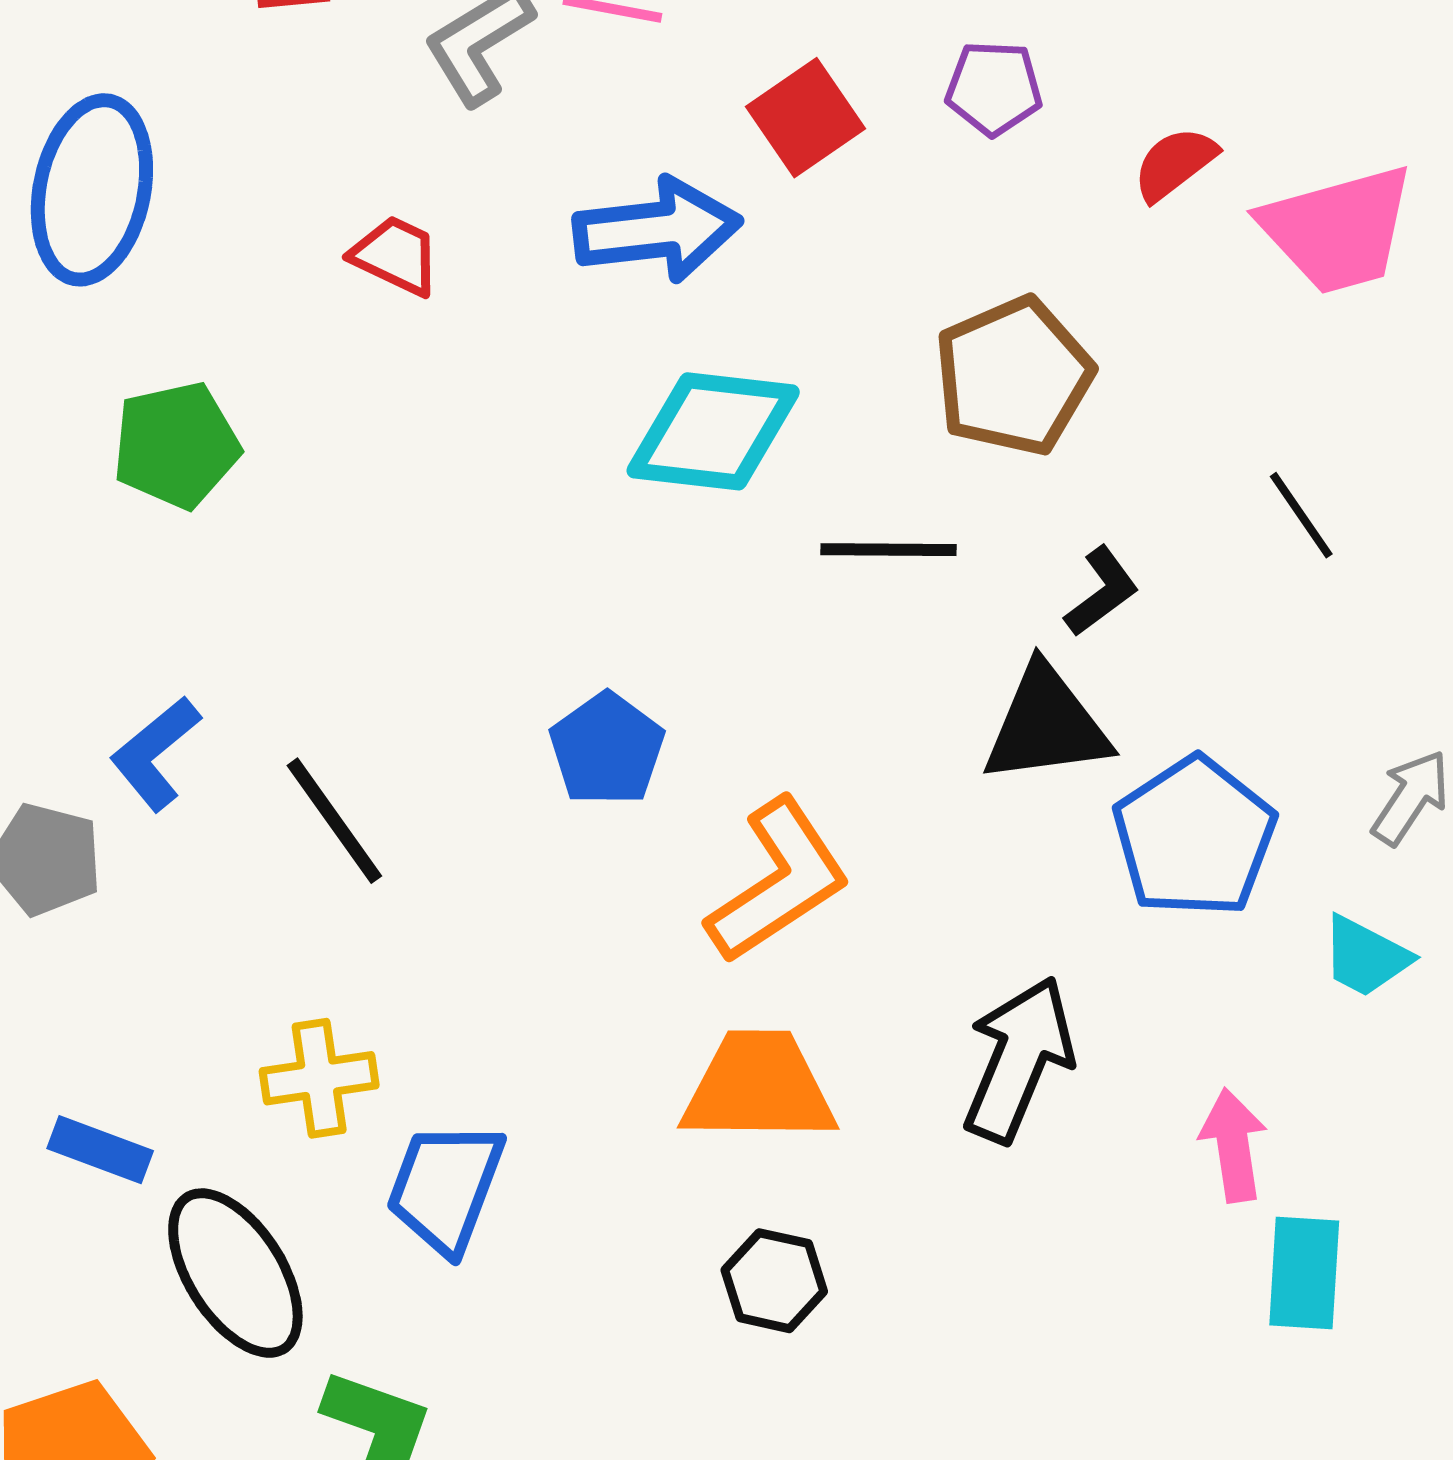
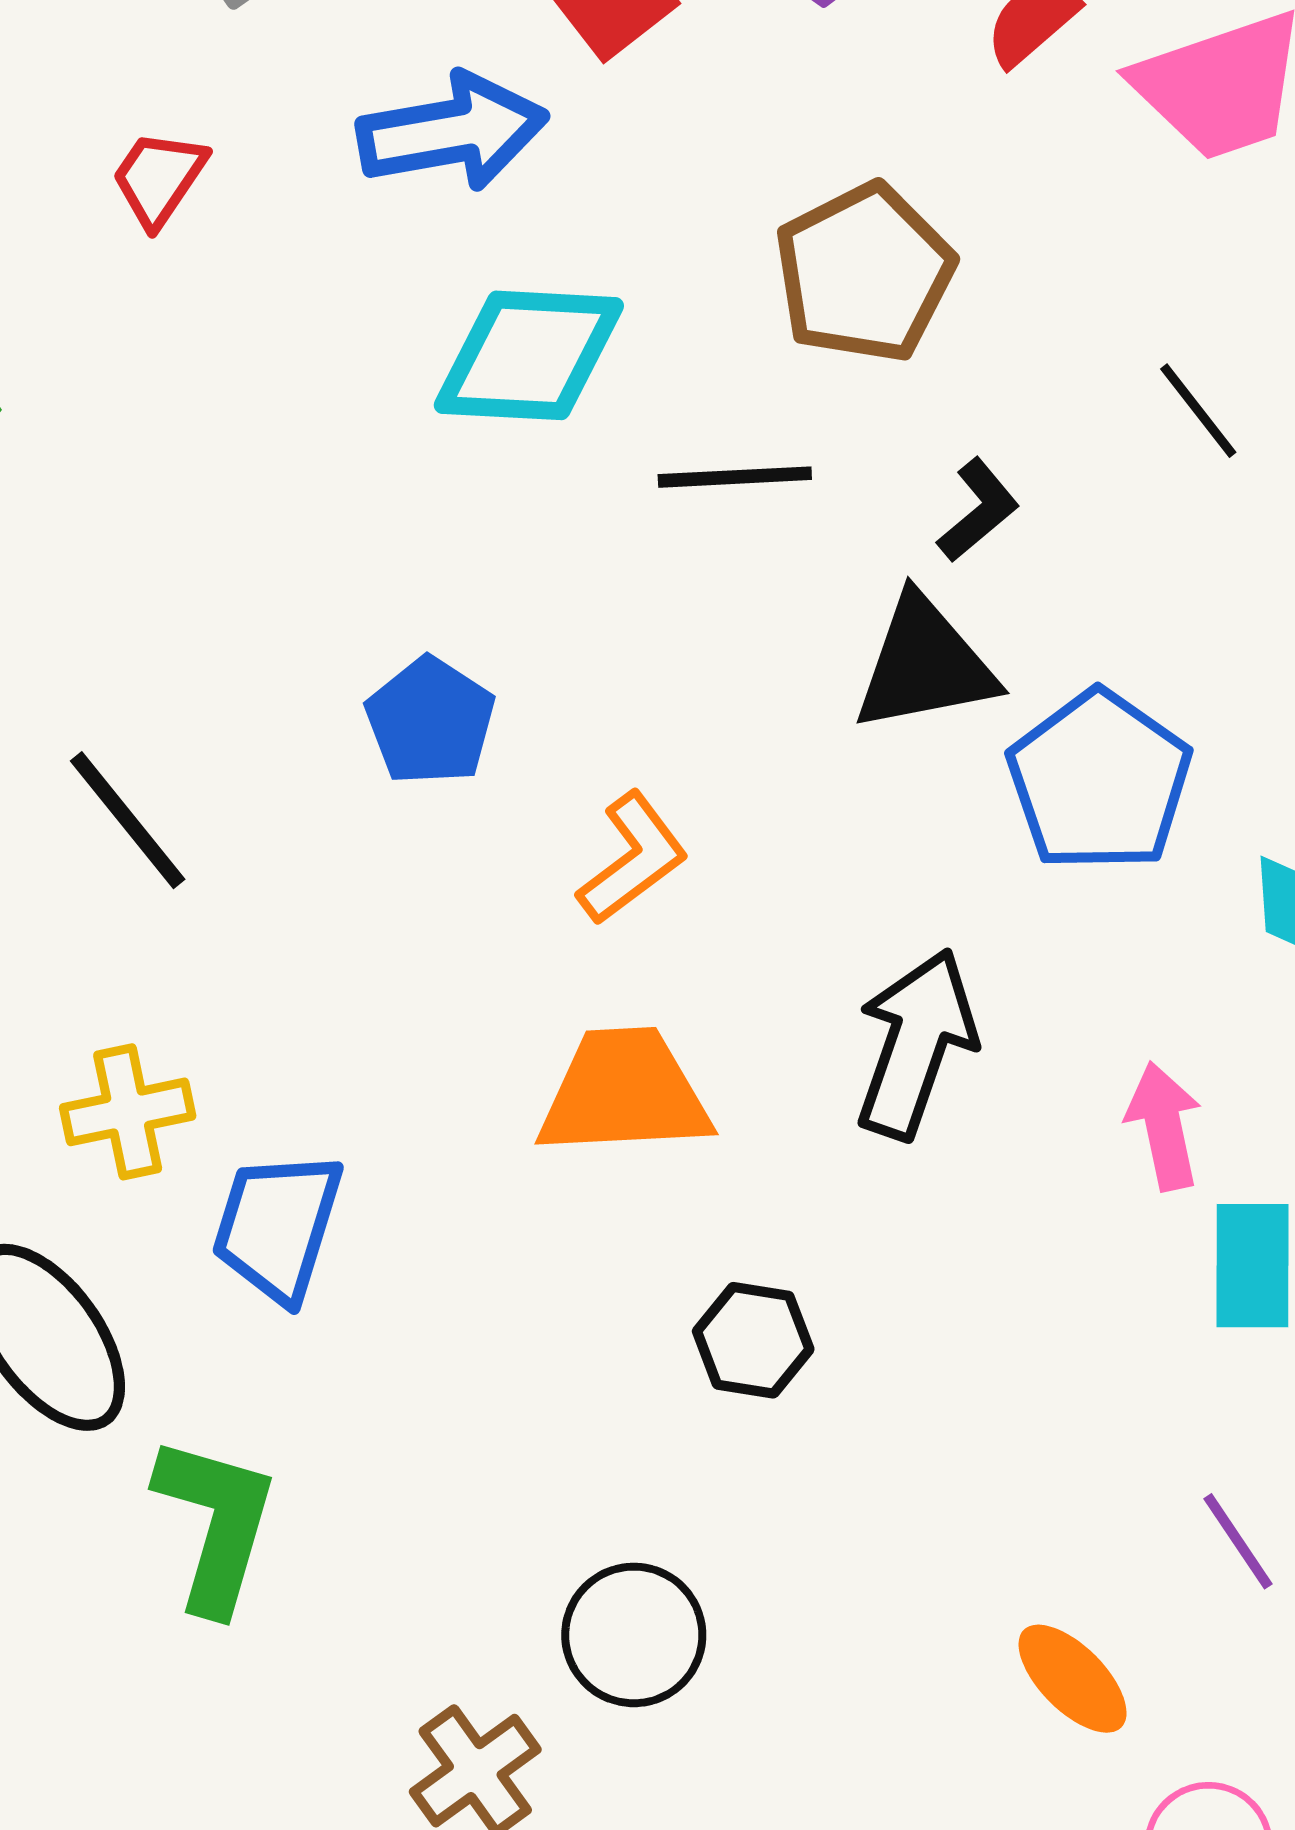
red trapezoid: (396, 256) -> (159, 178), turned -78
orange L-shape: (778, 881) -> (633, 858), size x0.7
black hexagon: (774, 1281) -> (753, 1340), moved

